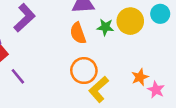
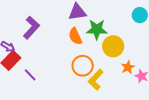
yellow circle: (130, 21) -> (113, 46), moved
green star: (105, 27) -> (97, 29), size x1.5

